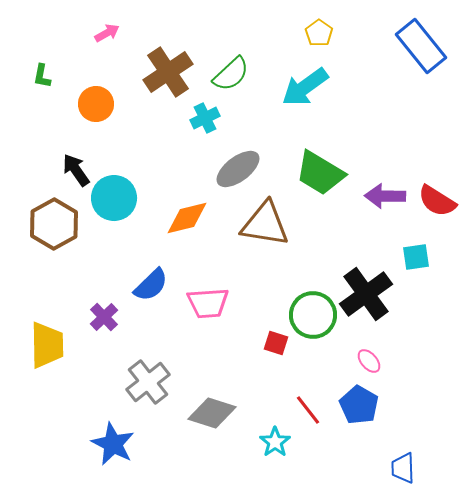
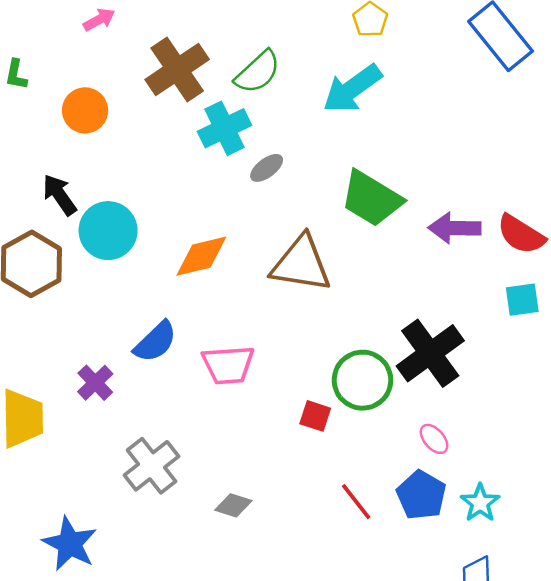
cyan cross: (205, 118) -> (224, 128), size x1.4
gray ellipse: (238, 169) -> (267, 168), moved, size x0.6
cyan square: (416, 257) -> (522, 300), moved
gray diamond: (212, 413) -> (233, 505), size x0.6
cyan star: (275, 442) -> (480, 503), moved
blue star: (113, 444) -> (70, 544), moved

